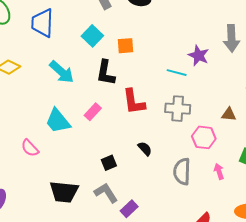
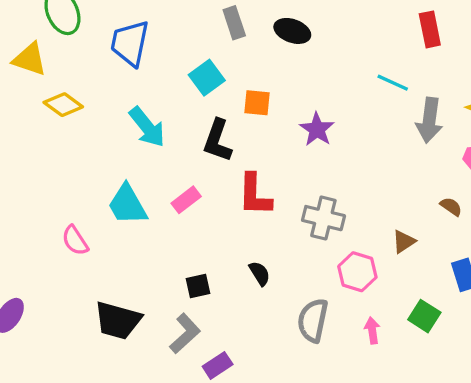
purple star: (199, 55) -> (317, 129), moved
cyan line: (177, 73) -> (393, 83), moved
brown triangle: (229, 114) -> (404, 242), turned -49
gray L-shape: (106, 193) -> (185, 333), turned 70

